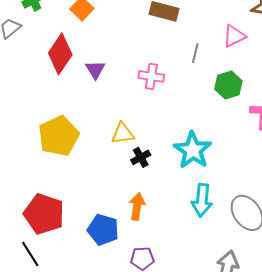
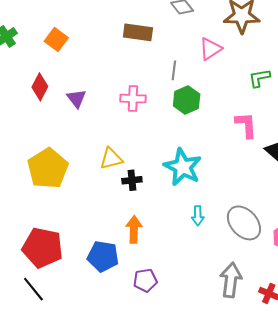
red diamond: (60, 54) -> (40, 87), size x0.7
green hexagon: (228, 85) -> (187, 100), moved
black cross: (141, 157) -> (132, 180), turned 30
cyan arrow: (202, 200) -> (198, 216), size x0.6

